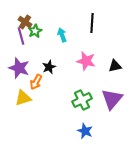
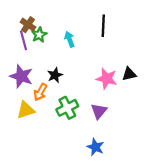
pink star: (86, 61) -> (107, 79), moved
purple triangle: (112, 99) -> (99, 111), moved, size x0.7
green cross: (82, 100) -> (67, 108), moved

